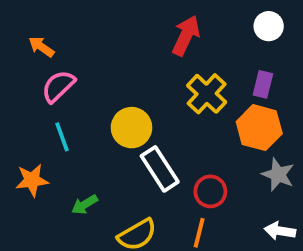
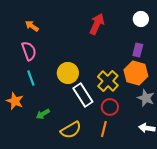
orange arrow: (41, 47) -> (32, 26), moved
pink semicircle: (58, 86) -> (29, 51), turned 114
yellow cross: (207, 94) -> (108, 81), moved
orange star: (32, 180) -> (15, 101), turned 30

